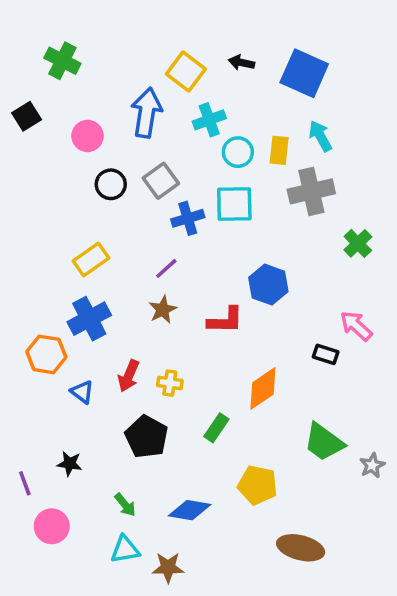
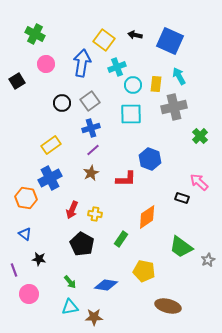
black square: (27, 116) -> (17, 81), moved
pink circle: (87, 136) -> (46, 64), moved
blue cross: (188, 218) -> (91, 128), moved
blue triangle: (82, 392) -> (25, 234), moved

